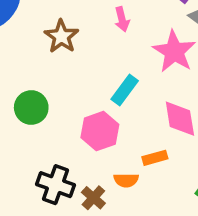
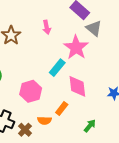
cyan rectangle: (125, 90) -> (57, 68), moved
orange rectangle: (155, 158) -> (62, 108), turned -40

